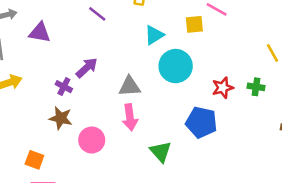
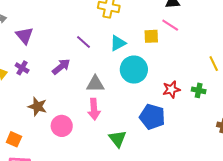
purple line: (97, 14) -> (83, 42), moved
purple triangle: (40, 33) -> (24, 35), turned 36
purple cross: (64, 87) -> (22, 68), moved

